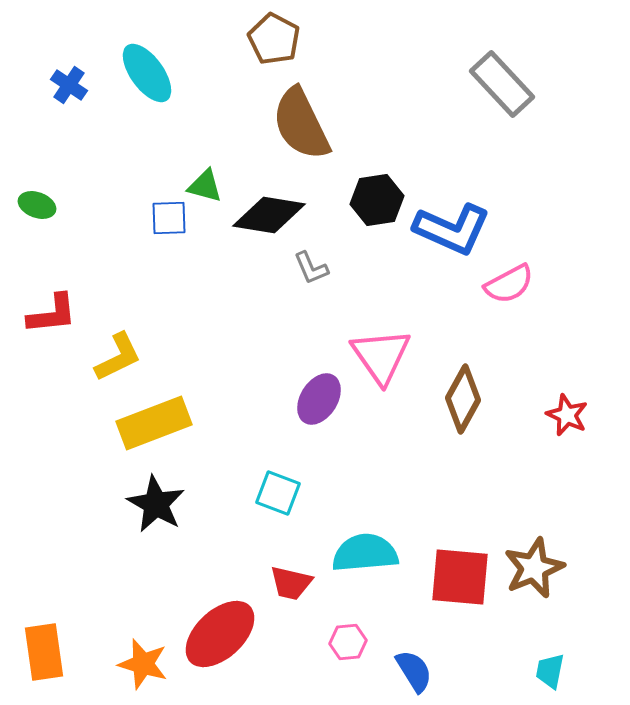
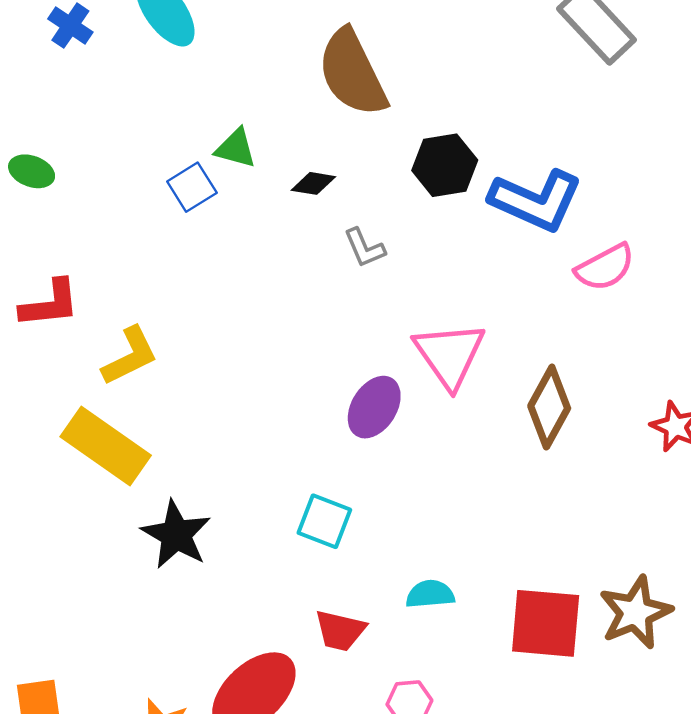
black diamond: (269, 215) -> (313, 183), size x0.5
blue square: (169, 218) -> (192, 187), turned -30
yellow rectangle: (154, 423) -> (106, 446), moved, turned 56
cyan semicircle: (365, 553) -> (430, 594), size x0.6

